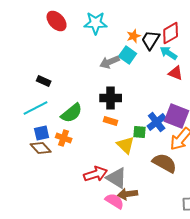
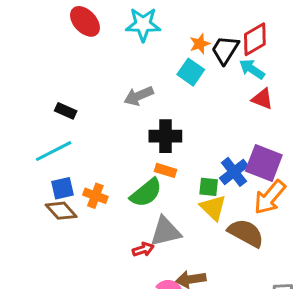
gray arrow: (110, 62) -> (139, 96), moved
green semicircle: (72, 113) -> (146, 193), moved
yellow triangle: (126, 145) -> (213, 208), moved
red arrow: (96, 174) -> (143, 249), size x0.6
gray triangle: (117, 178) -> (165, 232), moved, turned -45

